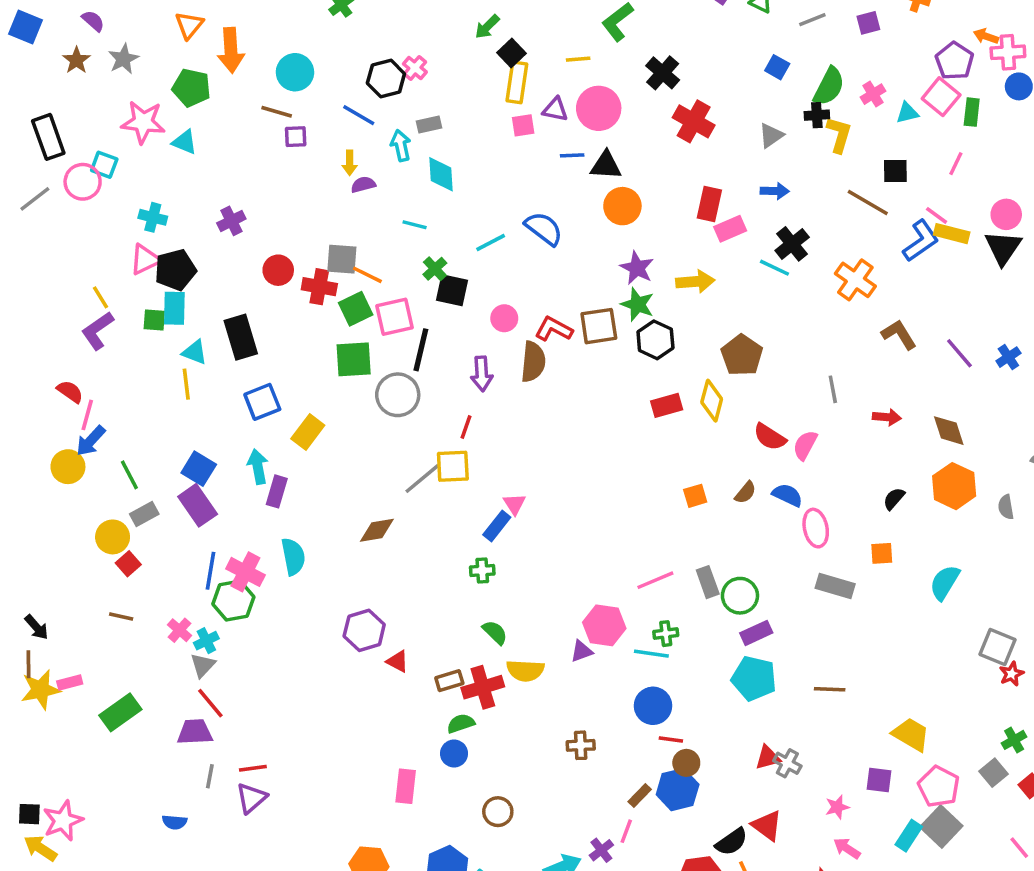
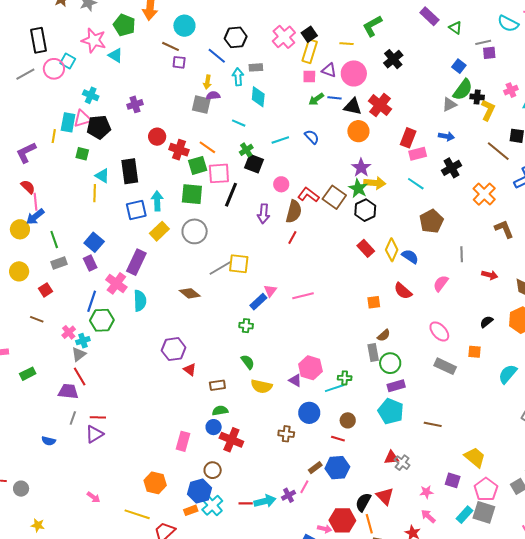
purple square: (868, 23) -> (489, 53), moved
green arrow: (487, 27) -> (316, 99), moved
pink cross: (415, 68) -> (284, 37), moved, size x1.6
green semicircle: (829, 86) -> (463, 90), moved
red cross: (694, 121) -> (380, 105), moved
blue semicircle: (544, 229) -> (312, 137), size x0.7
gray square: (342, 259) -> (201, 105), moved
cyan line: (774, 268) -> (416, 184), moved
yellow arrow: (695, 282) -> (375, 183), moved
yellow line: (101, 297) -> (54, 136), turned 32
cyan rectangle: (174, 308) -> (68, 122), moved
brown square: (599, 326) -> (334, 197), turned 35
purple L-shape: (97, 331) -> (26, 153), moved
brown pentagon: (742, 355) -> (431, 221), moved
gray circle: (398, 395) -> (195, 231), moved
red rectangle: (667, 405) -> (366, 248), turned 54
pink line: (87, 415) -> (36, 202), turned -30
red line: (466, 427) -> (292, 238), moved
red semicircle: (770, 437) -> (403, 291), moved
cyan arrow: (258, 467) -> (157, 201), moved
purple rectangle: (277, 491) -> (136, 262), size x1.4
brown semicircle: (745, 493) -> (384, 335), moved
blue semicircle: (787, 495) -> (410, 256), moved
purple rectangle: (198, 505) -> (90, 263), size x0.7
pink ellipse: (816, 528) -> (439, 331), turned -40
brown diamond: (377, 530) -> (190, 293), turned 40
yellow circle: (113, 537) -> (19, 271), moved
pink cross: (245, 572) -> (116, 283), moved
pink line: (655, 580) -> (303, 296), moved
purple triangle: (582, 651) -> (295, 380), turned 40
cyan line: (651, 654) -> (335, 388), turned -36
red cross: (483, 687) -> (231, 440), moved, turned 30
blue circle: (653, 706) -> (309, 413), moved
green rectangle: (120, 712) -> (28, 374), size x0.7
brown circle: (686, 763) -> (348, 420), moved
brown circle: (498, 812) -> (213, 470), moved
gray square: (941, 827) -> (484, 512), turned -35
black semicircle: (731, 842) -> (363, 502), turned 144

